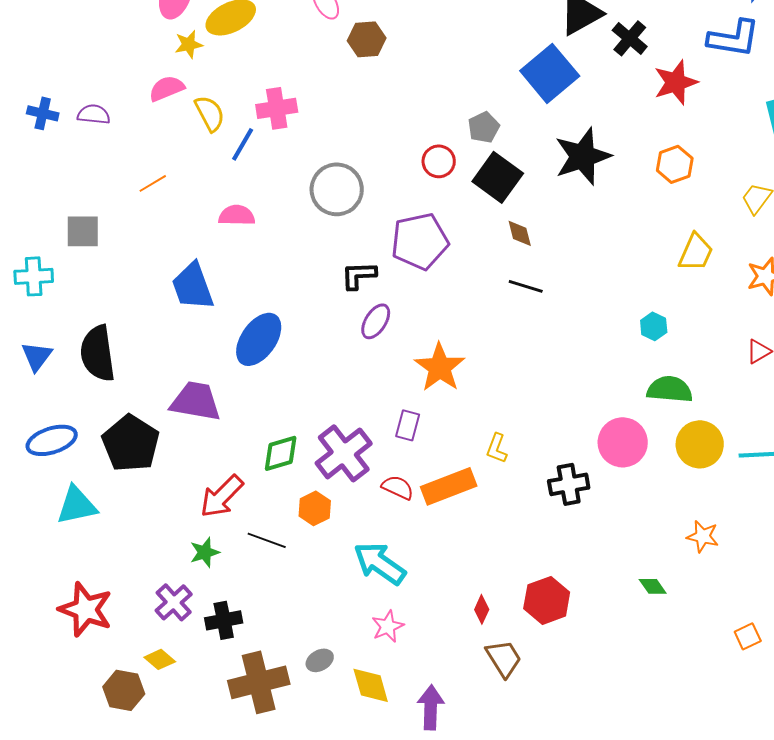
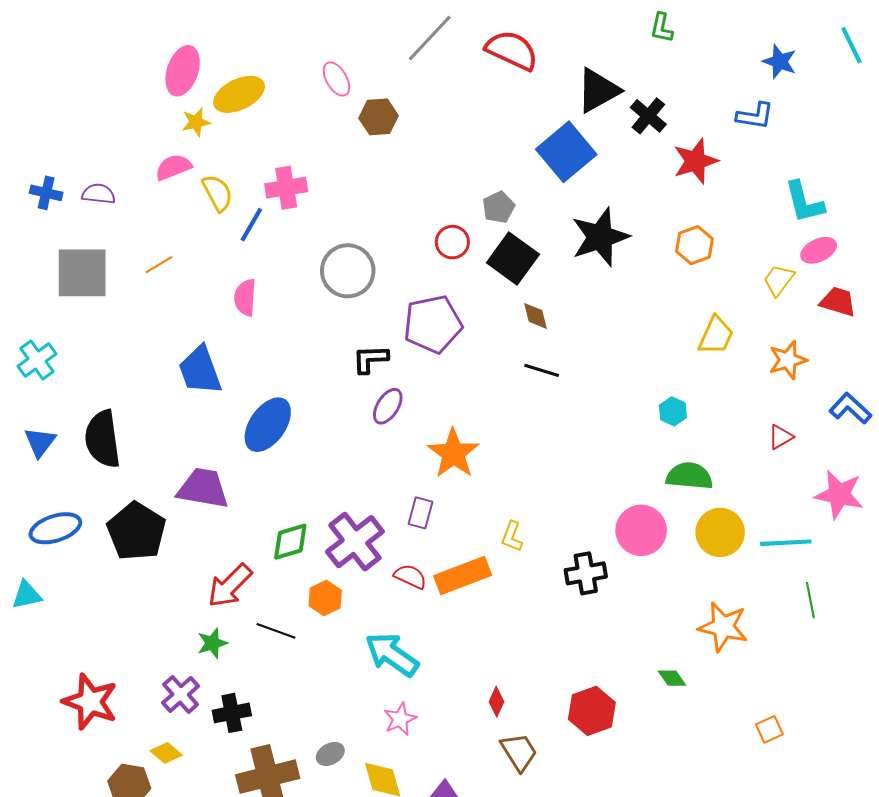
blue L-shape: (734, 38) -> (755, 116), size x0.7
pink semicircle: (237, 215) -> (245, 297), turned -87
gray square: (83, 231) -> (82, 273), moved, size x1.5
cyan cross: (34, 276) -> (37, 360), turned -33
cyan triangle: (77, 505) -> (27, 595), moved, size x0.7
orange star: (703, 536) -> (723, 627), size x1.5
red hexagon: (547, 600) -> (592, 711), moved

